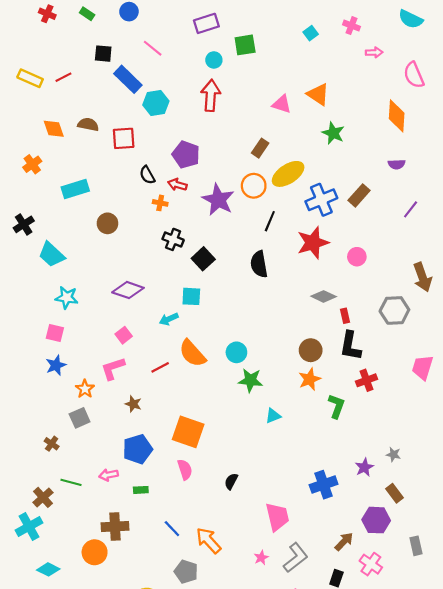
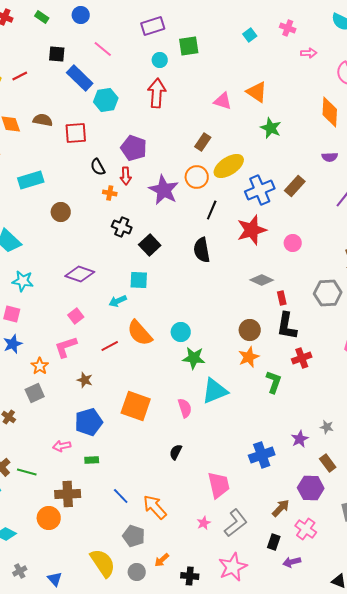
red arrow: (177, 185) -> (126, 176), turned -108
cyan triangle: (273, 416) -> (215, 391), size x1.8
pink semicircle: (185, 470) -> (185, 408), moved
green line: (71, 482) -> (27, 472), moved

